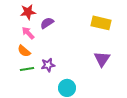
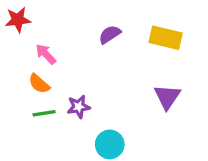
red star: (28, 12) -> (18, 20), moved
purple semicircle: (47, 23) -> (110, 34), moved

